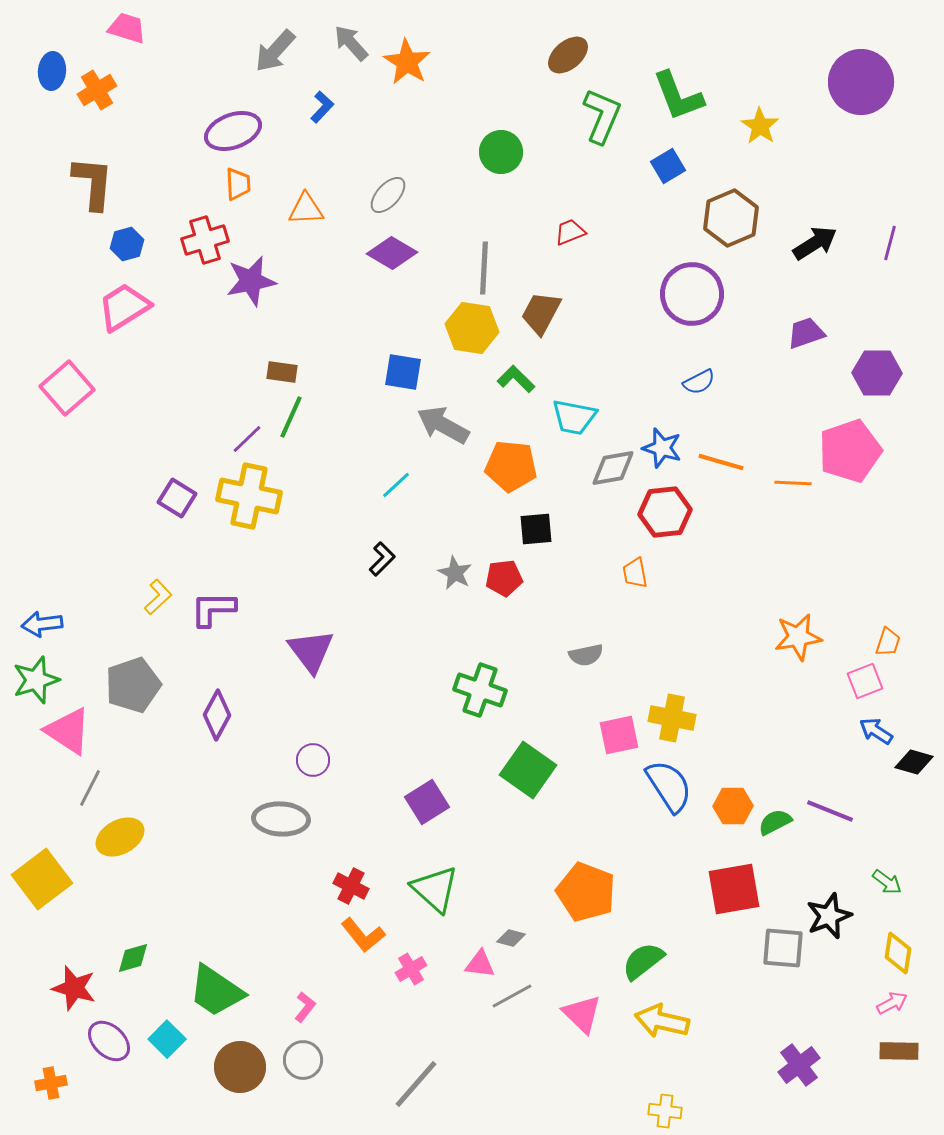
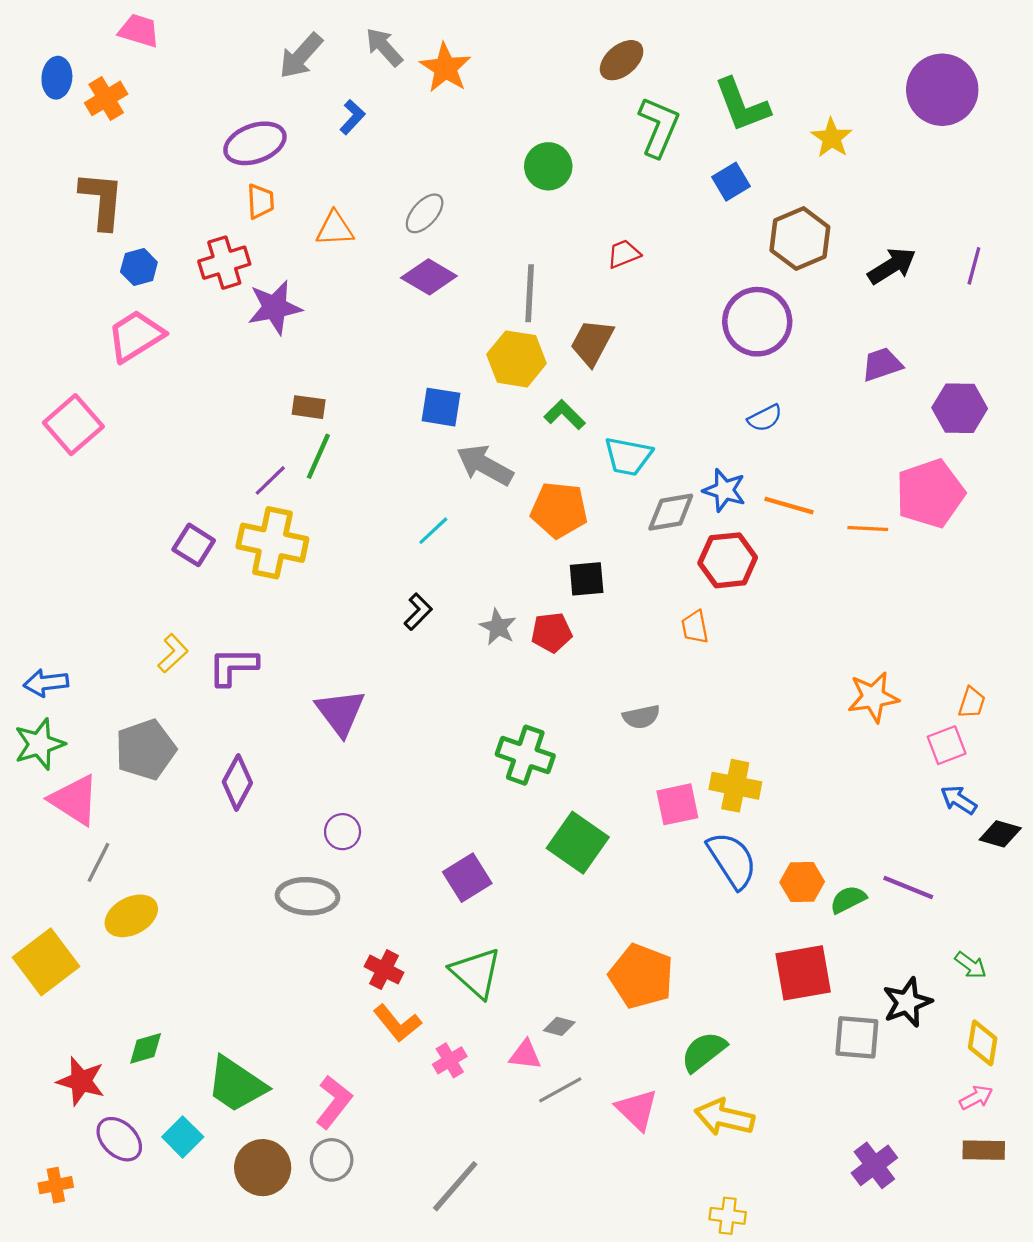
pink L-shape: (305, 1007) -> (334, 1102), size x1.6

